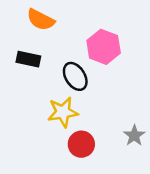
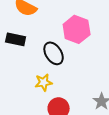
yellow star: (63, 112) -> (44, 82), size x0.7

